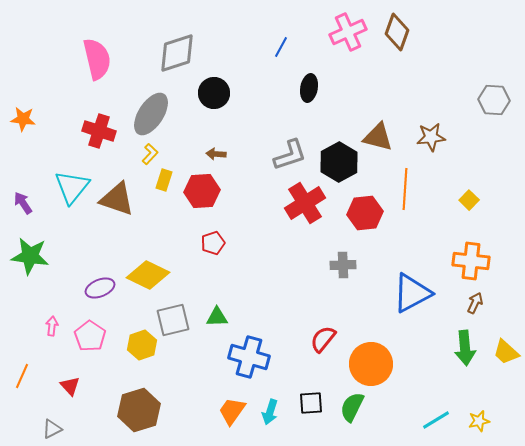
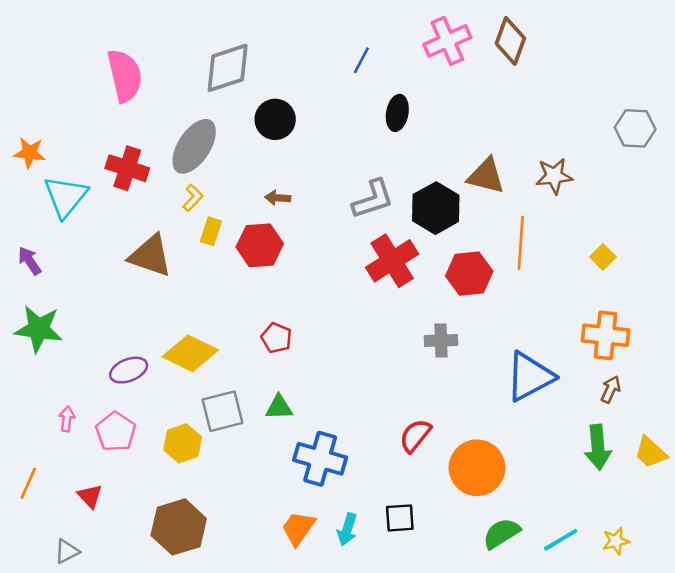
cyan triangle: (72, 187) -> (66, 197), moved
red pentagon: (213, 243) -> (276, 338), moved, turned -30
green semicircle: (352, 407) -> (501, 533), moved, turned 32

